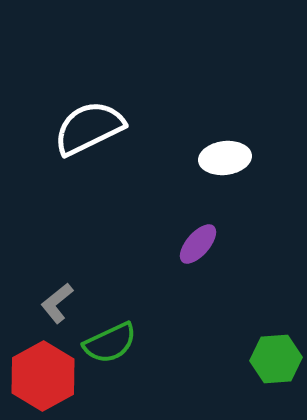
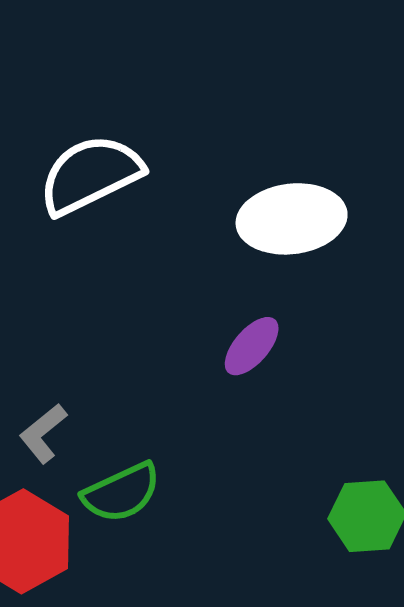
white ellipse: (225, 158) -> (292, 219), size x1.4

